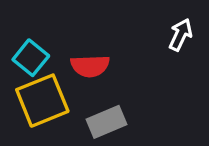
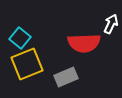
red semicircle: (90, 66) -> (84, 43), moved, size x1.4

